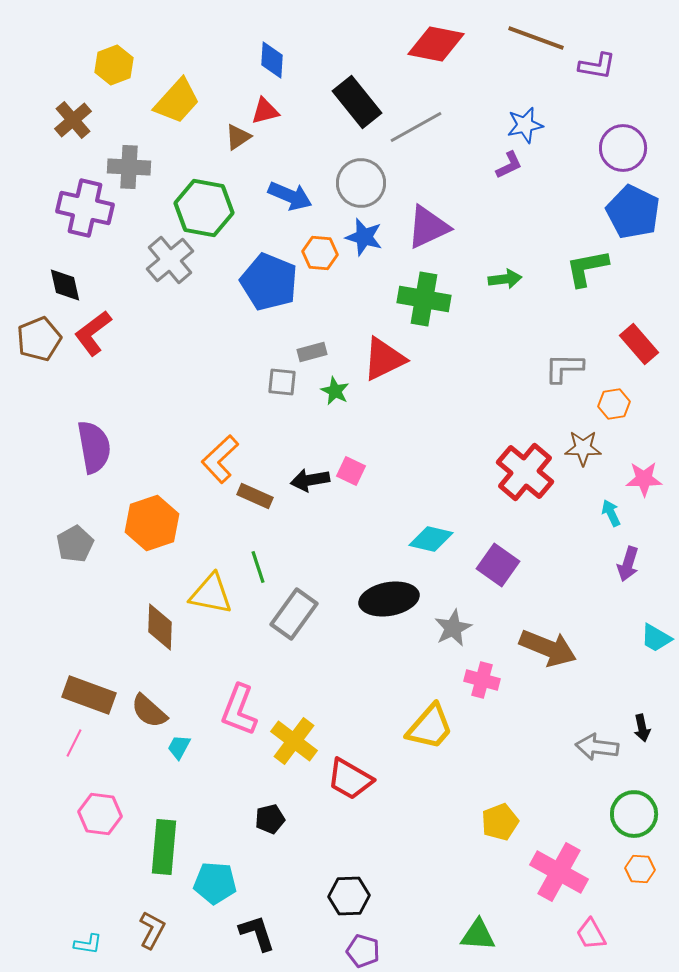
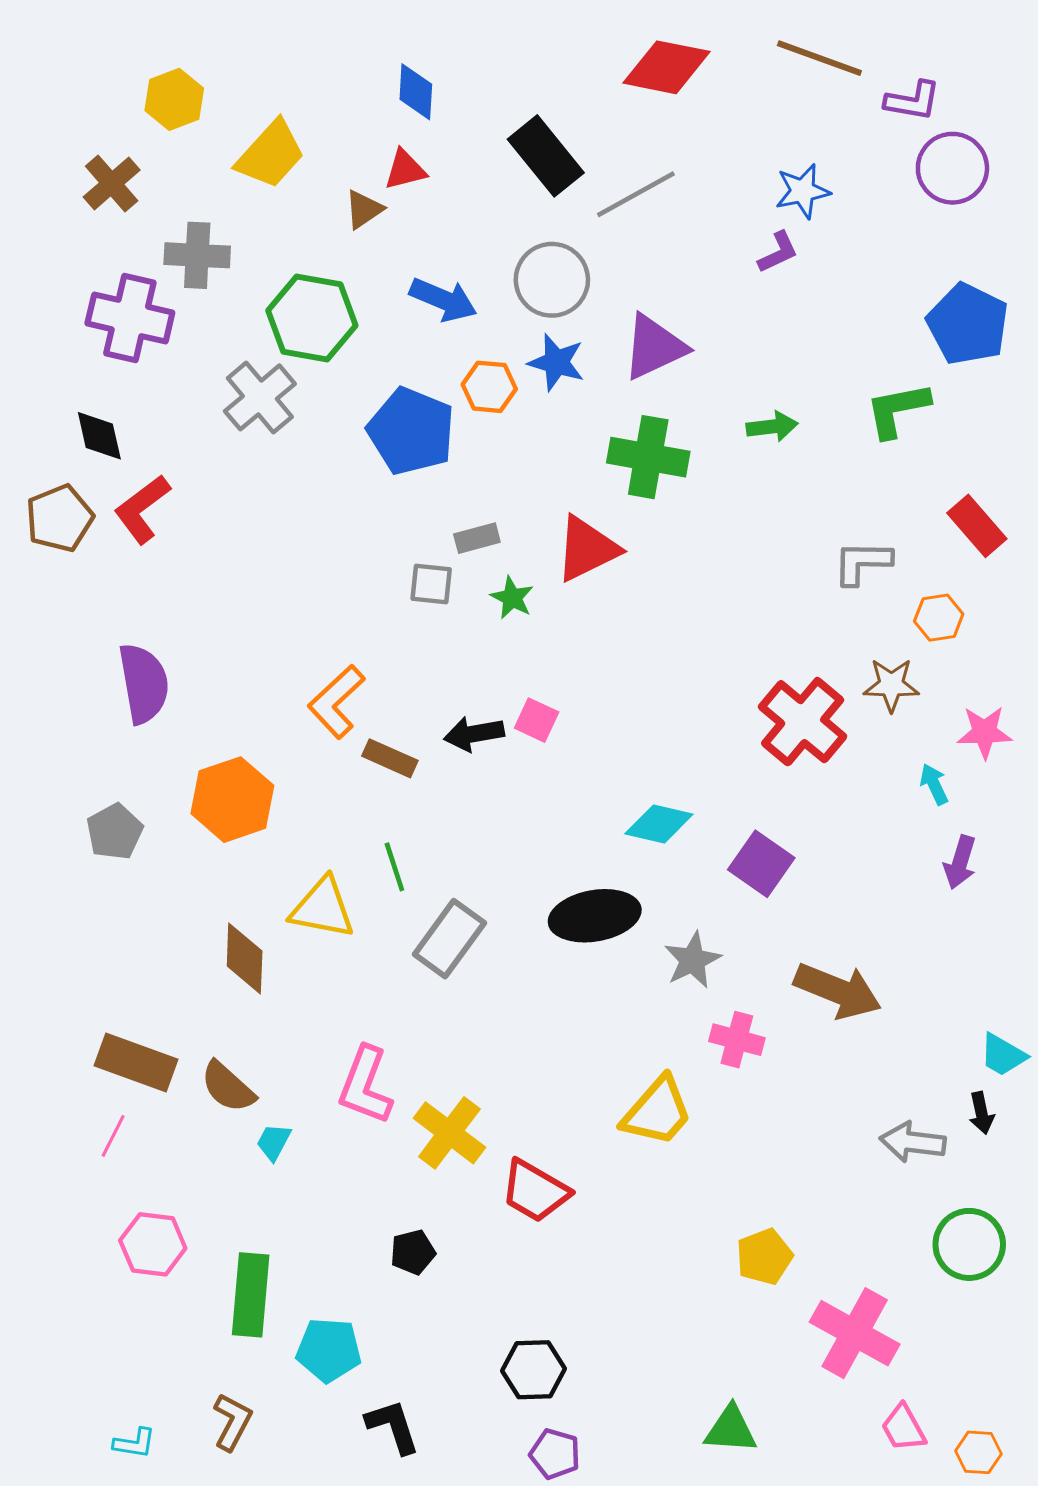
purple circle: (623, 148) -> (952, 168), moved
cyan trapezoid: (656, 638) -> (1003, 1055), moved
orange hexagon: (640, 869) -> (978, 1452), moved

